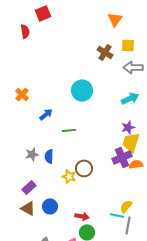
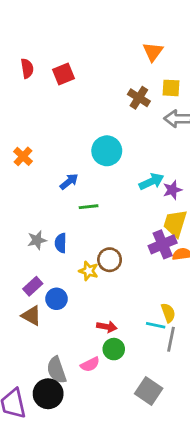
red square: (43, 13) -> (63, 74), moved
cyan arrow: (130, 98) -> (151, 182), moved
blue arrow: (46, 114) -> (69, 182), moved
purple star: (128, 127) -> (172, 190), moved
blue circle: (50, 206) -> (56, 299), moved
yellow semicircle: (126, 206) -> (168, 313), turned 120

